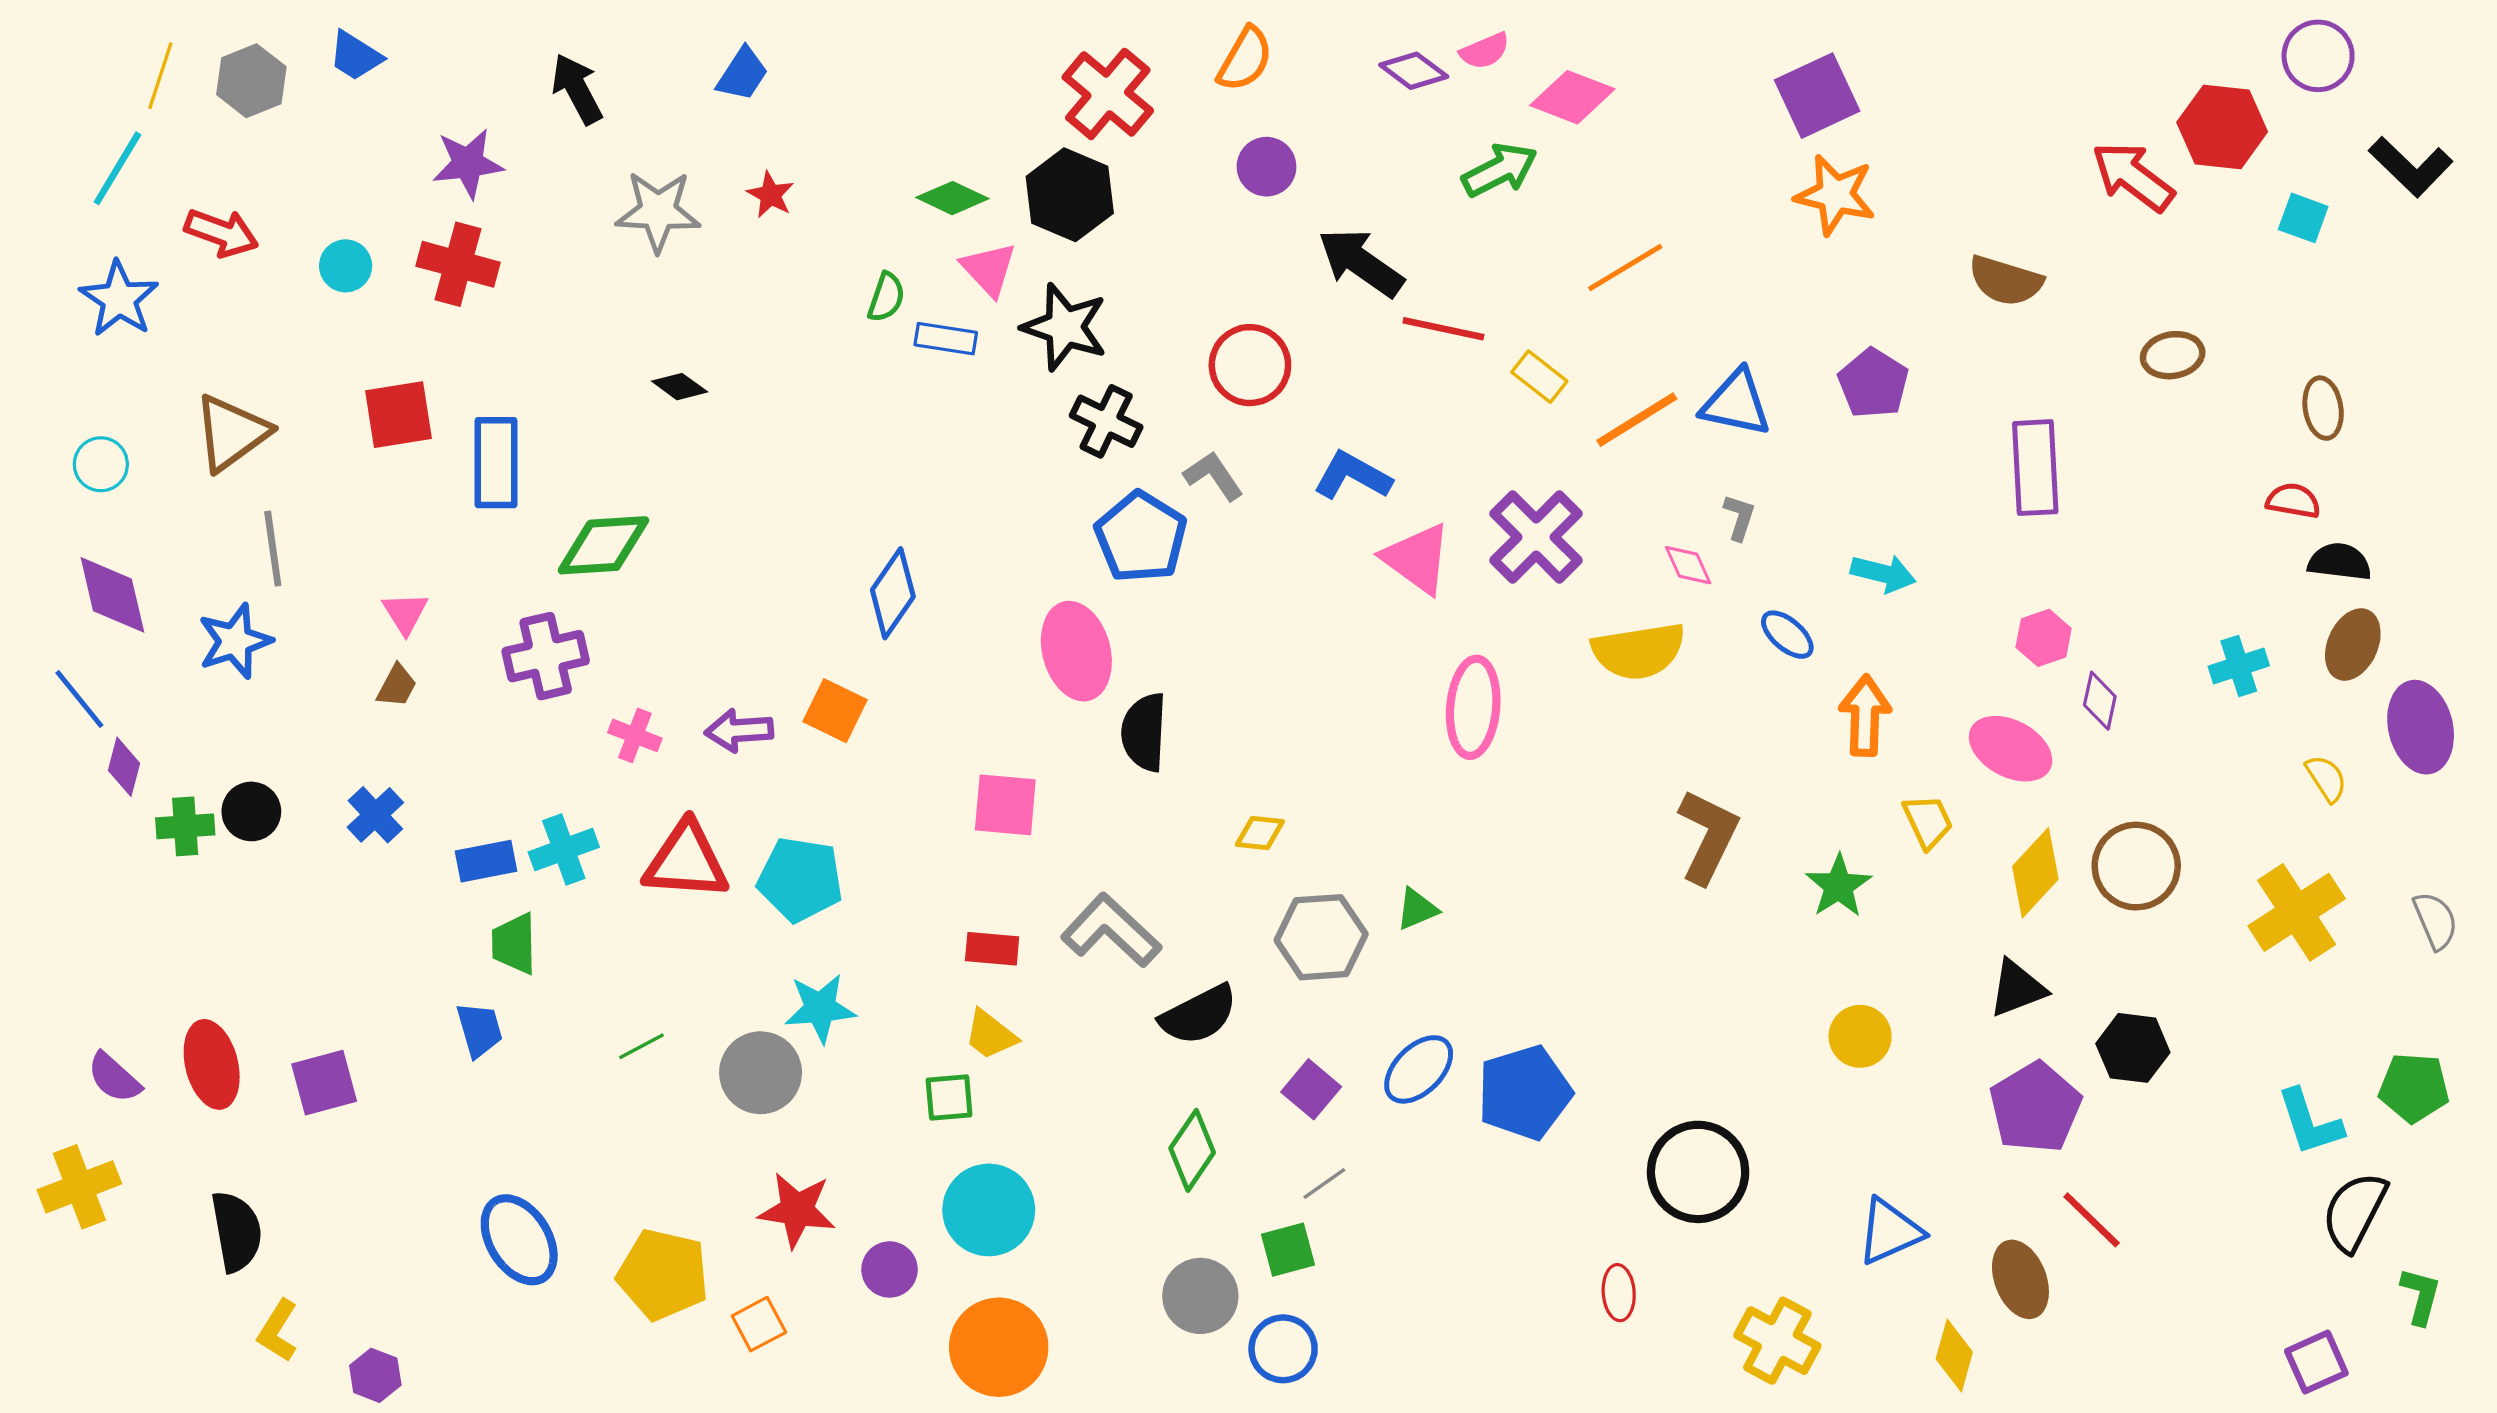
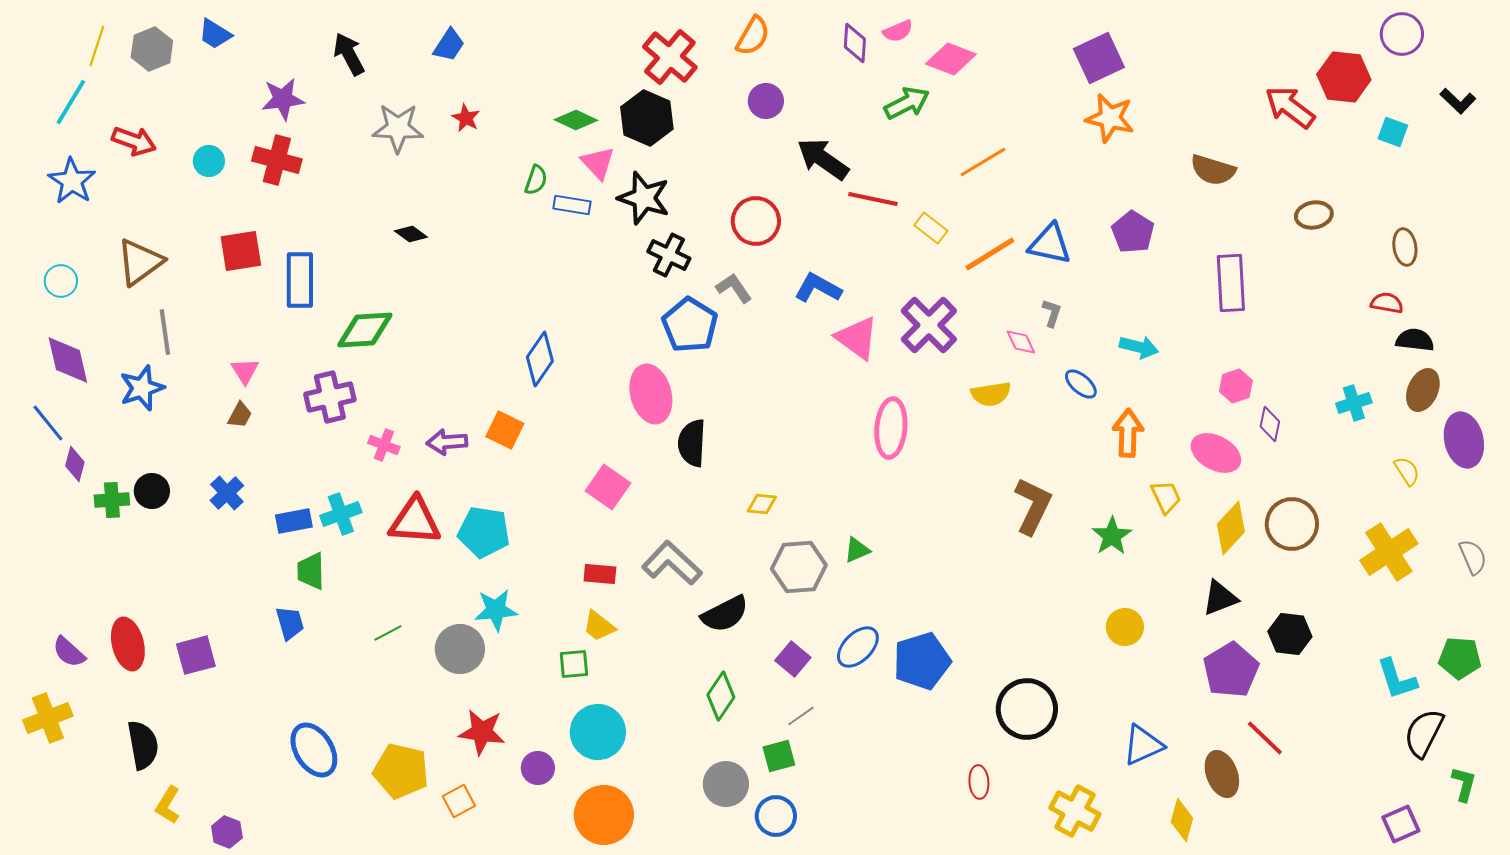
purple diamond: (1414, 71) -> (855, 43), turned 57
black L-shape: (2411, 167) -> (1458, 101), size x0.7
yellow semicircle: (1639, 651) -> (991, 394), size x0.7
pink square: (1005, 805) -> (608, 487), turned 30

